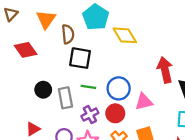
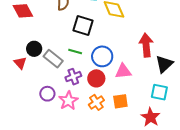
black square: (80, 58) -> (83, 26), moved
gray rectangle: (65, 98) -> (53, 59), turned -48
red triangle: (33, 129) -> (20, 63), moved, turned -48

